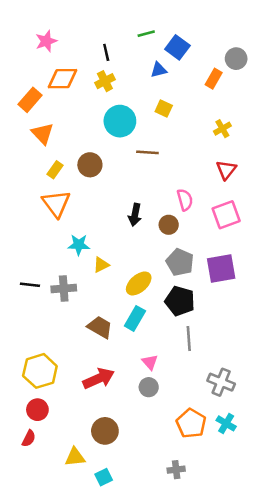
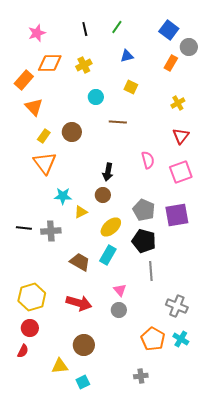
green line: (146, 34) -> (117, 27), turned -40
blue square: (177, 47) -> (169, 30), moved
black line: (106, 52) -> (85, 29), moved
cyan circle: (120, 121) -> (96, 97), size x0.6
brown circle: (169, 225) -> (103, 195), moved
red arrow: (99, 378) -> (79, 303), turned 40

